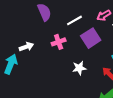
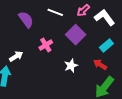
white line: (75, 20) -> (55, 12), moved, turned 63

